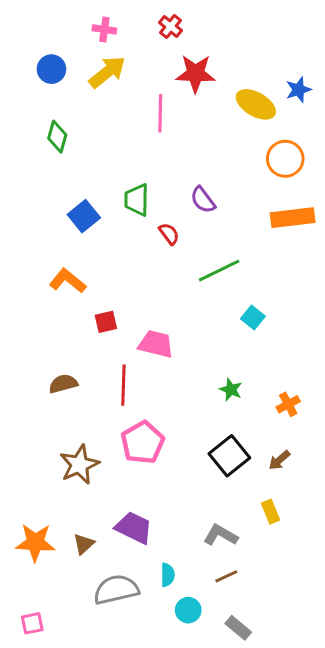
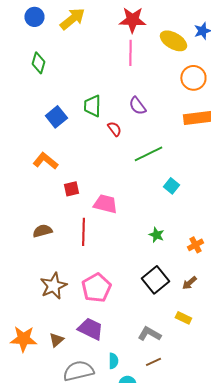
pink line: (160, 113) -> (130, 53), moved
pink pentagon: (143, 443) -> (96, 288), moved
yellow rectangle: (271, 512) -> (183, 318), turned -42

